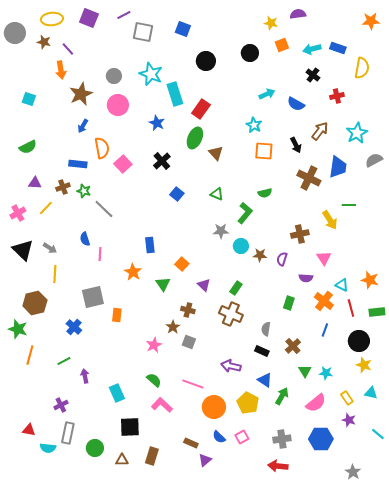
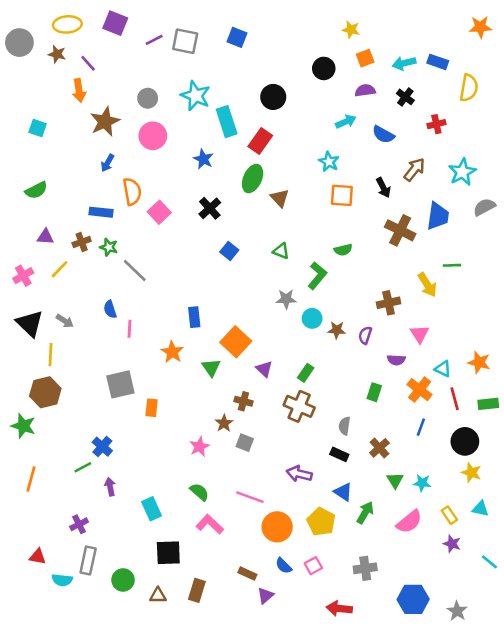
purple semicircle: (298, 14) -> (365, 90), moved
purple line: (124, 15) -> (154, 40), moved
black circle: (206, 61) -> (273, 97), moved
orange square: (182, 264) -> (236, 342), size x1.6
yellow line: (55, 274) -> (51, 355), moved
blue cross: (74, 327) -> (102, 447), moved
orange line: (30, 355) -> (31, 479), moved
blue hexagon: (321, 439) -> (413, 599), moved
red arrow: (278, 466) -> (339, 608), moved

